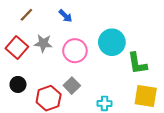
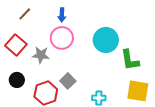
blue arrow: (65, 16) -> (62, 15), turned 48
gray star: (43, 43) -> (41, 55), moved
pink circle: (75, 51) -> (62, 38), moved

